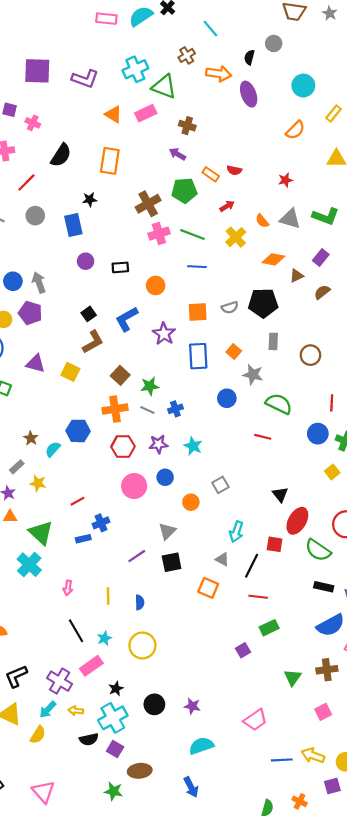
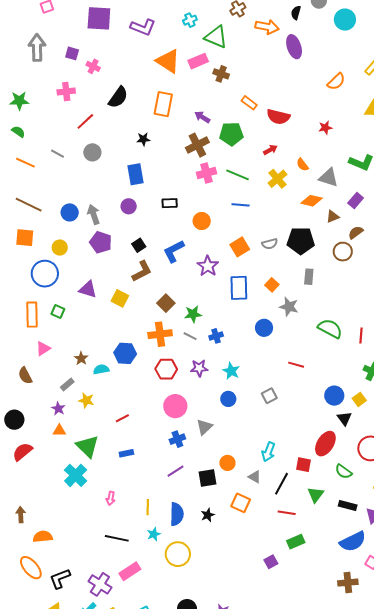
cyan cross: (135, 69) -> (190, 20), size x0.6
cyan circle: (303, 86) -> (345, 20), moved
orange triangle: (113, 114) -> (168, 61), size x1.5
brown cross: (187, 126) -> (221, 74), moved
purple arrow: (178, 154) -> (202, 117), moved
red semicircle: (234, 170) -> (278, 117), size x1.6
orange rectangle: (211, 174) -> (249, 103), moved
gray triangle: (290, 219) -> (328, 178), moved
blue rectangle: (73, 225) -> (135, 174), moved
purple circle: (86, 261) -> (129, 206), moved
orange square: (198, 312) -> (240, 247), turned -30
purple pentagon: (30, 313) -> (101, 242), moved
brown circle: (310, 355) -> (343, 252), moved
green semicircle: (279, 404) -> (330, 329), moved
blue circle: (318, 434) -> (334, 396), moved
cyan semicircle: (53, 449) -> (101, 369), turned 35
blue circle: (165, 477) -> (228, 399), moved
gray square: (220, 485) -> (269, 396), moved
black triangle: (280, 494) -> (344, 419), moved
orange circle: (191, 502) -> (227, 463), moved
blue cross: (101, 523) -> (177, 439), moved
gray triangle: (167, 531) -> (204, 427), moved
green semicircle: (318, 550) -> (344, 472), size x0.7
blue semicircle: (140, 602) -> (177, 514), size x1.6
black line: (76, 631) -> (117, 538), turned -50
cyan star: (104, 638) -> (154, 534), moved
green triangle: (293, 677) -> (316, 495), moved
black star: (116, 689) -> (208, 515), moved

